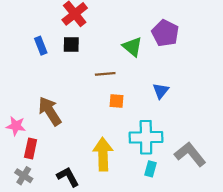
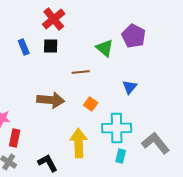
orange square: (117, 101) -> (91, 104), moved, turned 32
brown arrow: (50, 111) -> (51, 100), moved, turned 128

